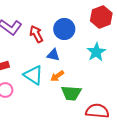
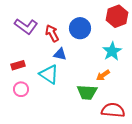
blue triangle: (53, 55) -> (60, 54), moved
orange arrow: (57, 76) -> (103, 75), moved

